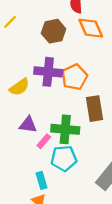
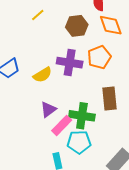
orange pentagon: (74, 77) -> (99, 57), moved
purple triangle: (28, 125) -> (48, 109), turned -48
pink rectangle: (44, 141) -> (62, 125), size x1.5

